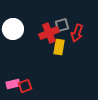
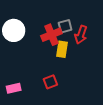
red square: (25, 86) -> (50, 82), moved

